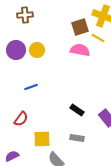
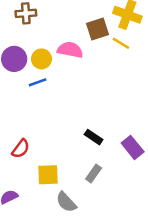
pink semicircle: (80, 50) -> (70, 50), moved
blue line: (31, 87) -> (38, 82), moved
gray rectangle: (77, 138) -> (94, 173), turned -64

